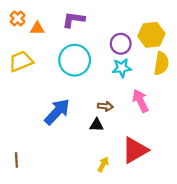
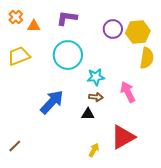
purple circle: (121, 44) -> (113, 29), moved
cyan star: (122, 68) -> (96, 77), moved
brown line: (16, 160) -> (15, 146), turned 48

